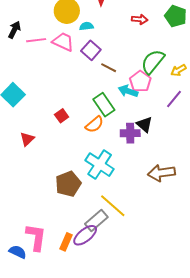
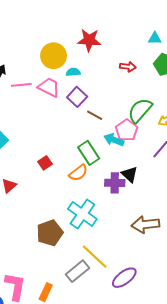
purple ellipse: (85, 235) -> (124, 278), moved

